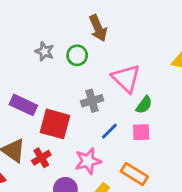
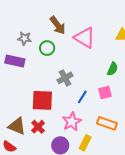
gray star: (44, 51) -> (24, 38), moved
pink triangle: (126, 78) -> (85, 38), moved
purple rectangle: (23, 105) -> (15, 61), moved
green semicircle: (144, 105) -> (113, 69), moved

